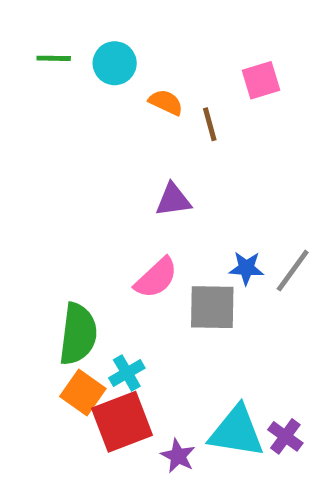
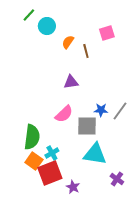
green line: (54, 58) -> (29, 15), moved, turned -48
orange semicircle: (166, 102) -> (68, 42), turned -80
cyan triangle: (237, 432) -> (95, 154), moved

